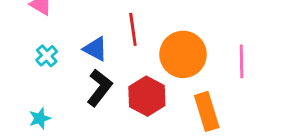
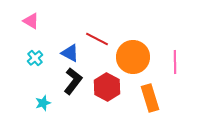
red line: (133, 29) -> (97, 39), turned -55
cyan star: (40, 118) -> (43, 103), moved

